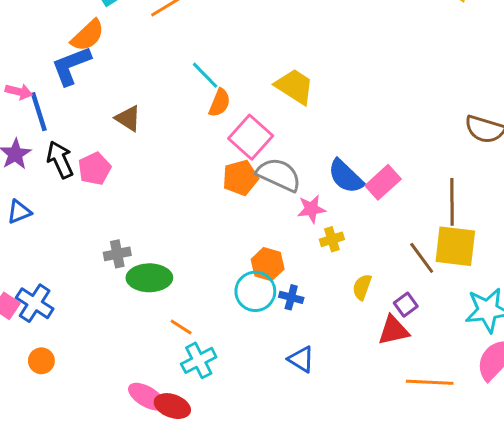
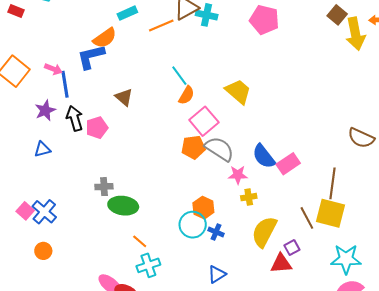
yellow semicircle: (362, 287) -> (264, 232), size x1.8
blue triangle: (301, 359) -> (217, 274), turned 48

